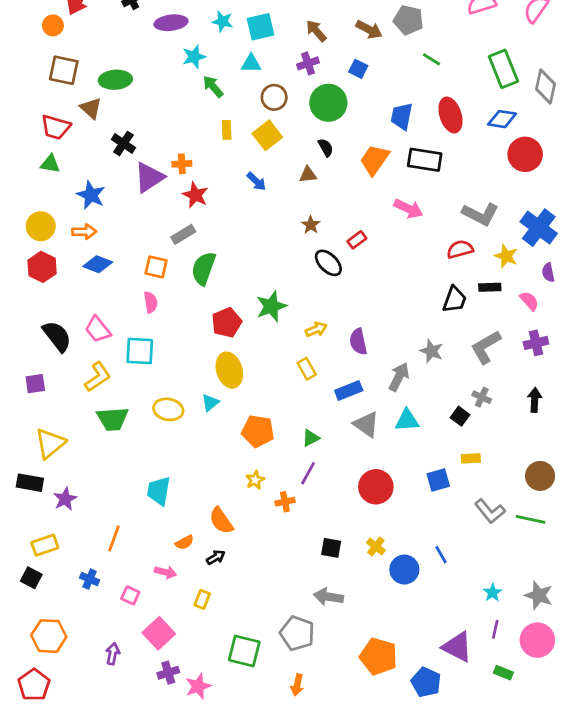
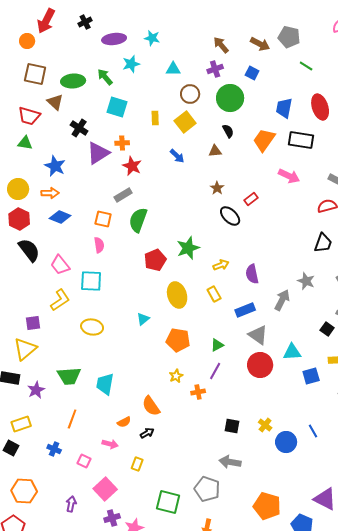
cyan square: (261, 27) -> (117, 107), moved, turned 30
green arrow: (213, 86) -> (105, 77), moved
black semicircle: (57, 336) -> (29, 250), moved
yellow ellipse: (229, 370) -> (177, 295), moved
purple square: (35, 384) -> (33, 323), moved
yellow ellipse: (168, 409) -> (92, 327), moved
green trapezoid: (113, 419) -> (69, 376), moved
cyan triangle: (407, 420) -> (292, 352), moved
red circle: (376, 487) -> (260, 365), moved

